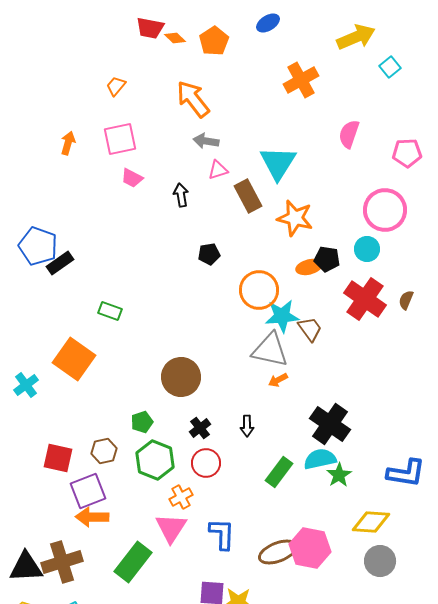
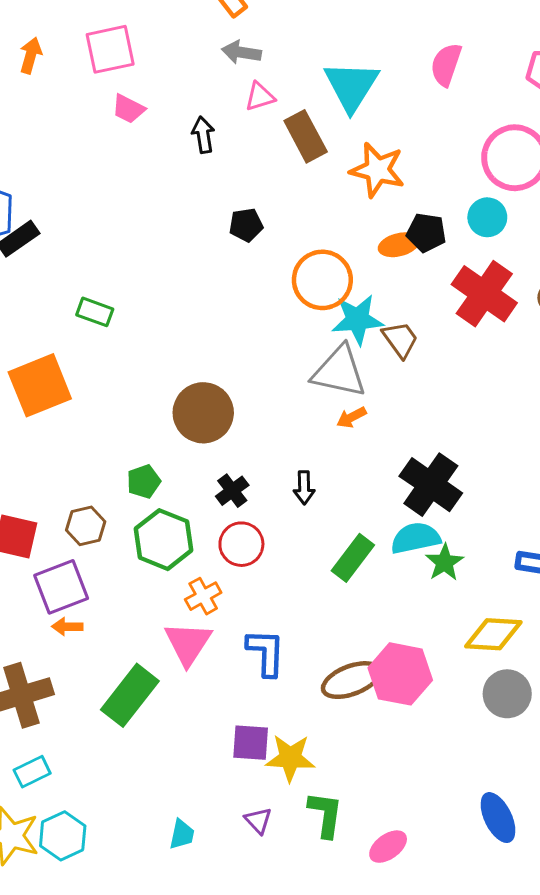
pink semicircle: (349, 134) -> (446, 65), moved
orange square: (74, 359) -> (40, 385), turned 33
orange arrow: (92, 517) -> (67, 627), size x0.6

